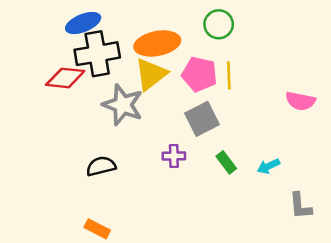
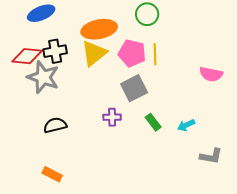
black cross: (97, 54) -> (55, 51), moved, size x0.7
gray star: (123, 105) -> (43, 77), moved
gray L-shape: (300, 206) -> (211, 156), turned -75

